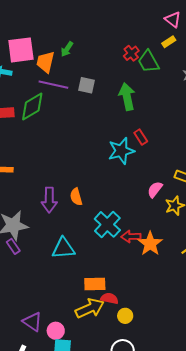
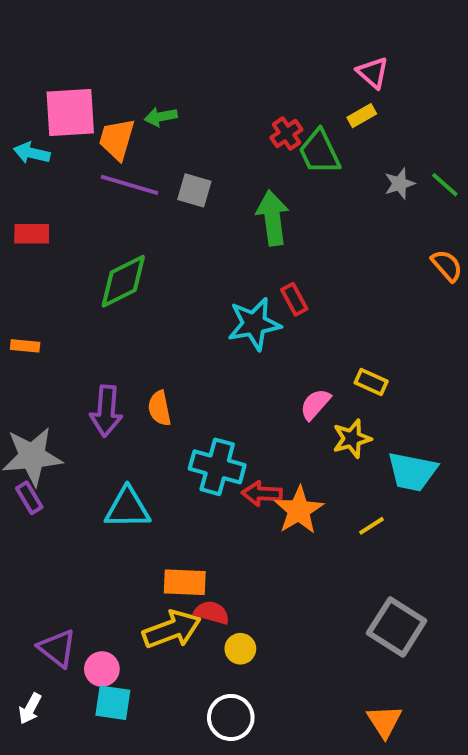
green arrow: (67, 49) -> (161, 117), turned 42
green diamond: (32, 107) -> (123, 281), moved
cyan cross: (107, 224) -> (217, 467), turned -32

